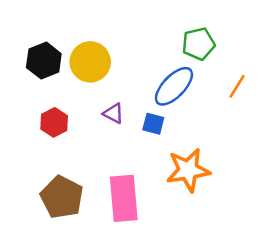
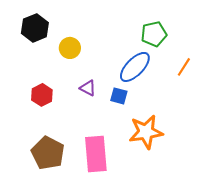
black hexagon: (44, 61) -> (35, 28), moved
yellow circle: (90, 62) -> (70, 48), size x0.7

